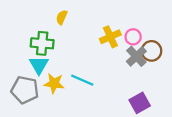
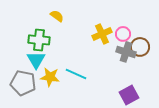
yellow semicircle: (62, 17) -> (57, 16), turned 104
gray cross: (136, 56) -> (126, 52), turned -30

